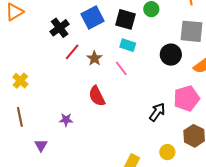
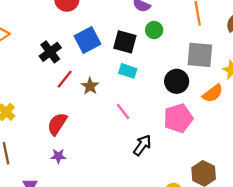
pink line: (121, 68) -> (123, 111), moved
red semicircle: (97, 96) -> (57, 124), moved, turned 60
pink pentagon: (187, 98) -> (178, 118), moved
black arrow: (157, 112) -> (142, 145), moved

